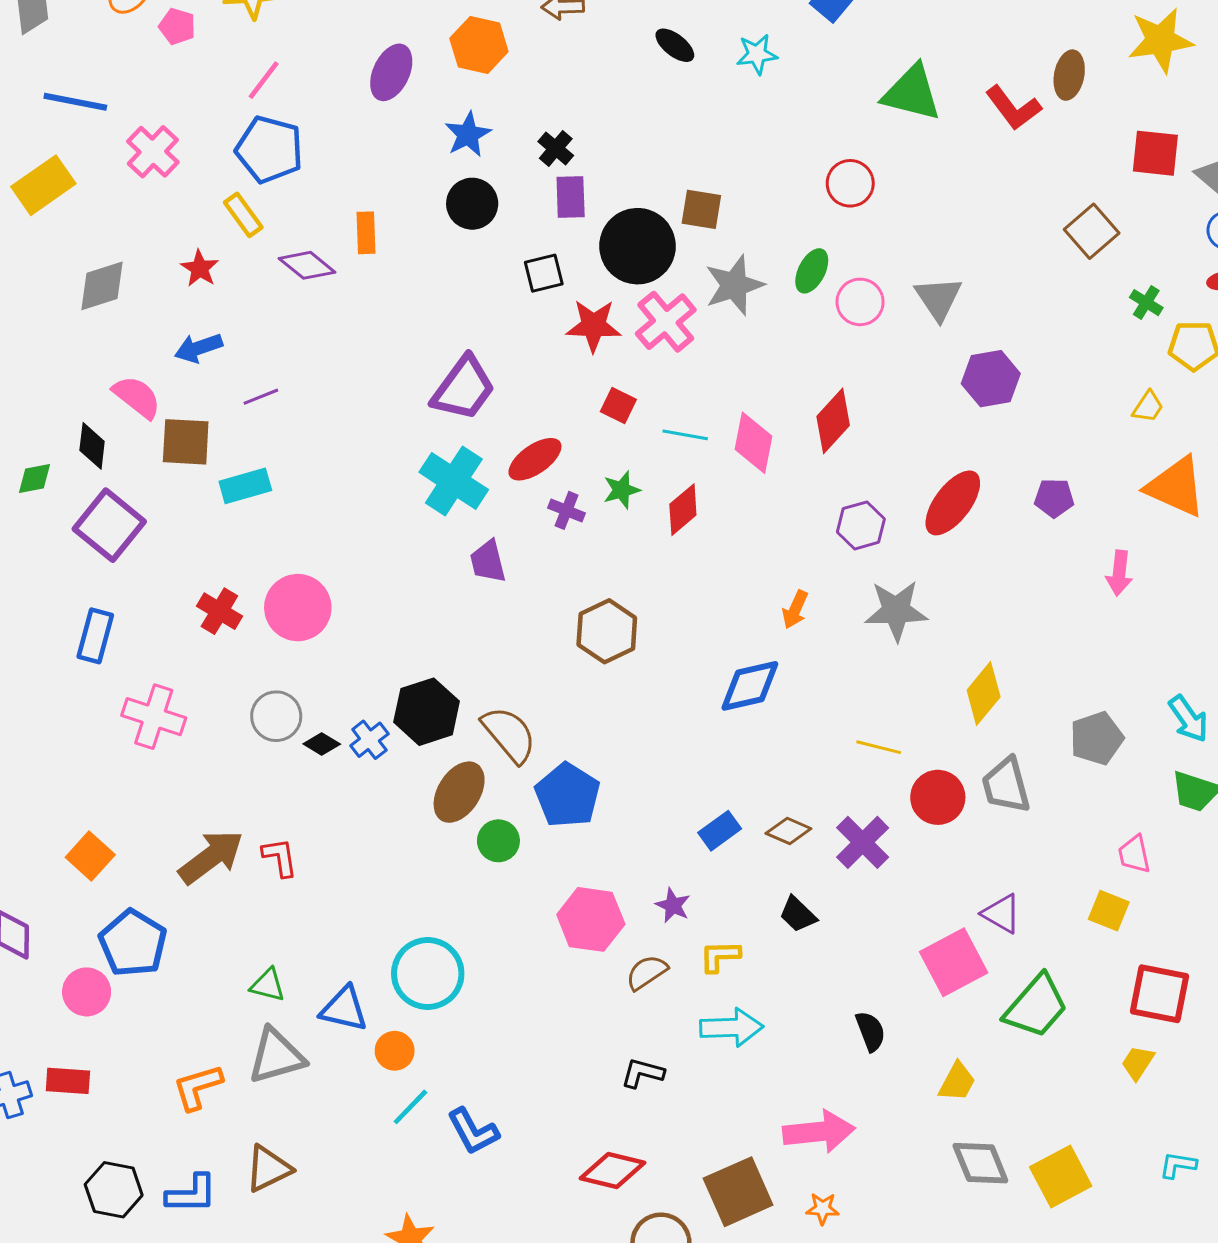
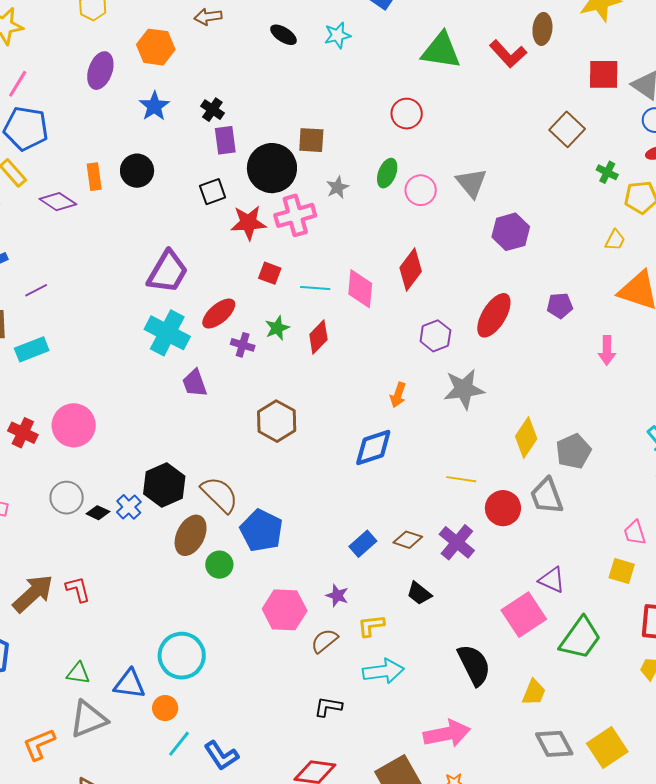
black circle: (472, 204) -> (137, 171), moved
gray star: (734, 285) -> (338, 187), size x0.6
pink cross: (666, 322) -> (295, 215), turned 30
gray pentagon: (1097, 738) -> (574, 451), moved
black semicircle: (871, 1031) -> (474, 665), size x1.6

